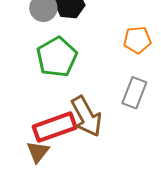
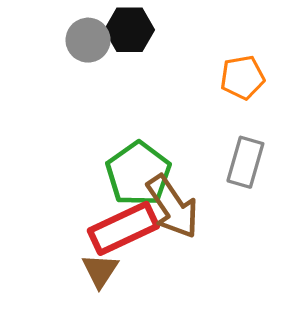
green pentagon: (57, 57) -> (138, 174), moved

